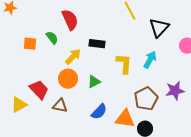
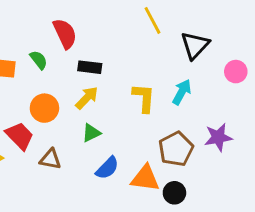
black rectangle: (97, 44) -> (90, 67), moved
yellow arrow: (73, 57) -> (87, 98), moved
orange circle: (68, 79) -> (44, 108), moved
green triangle: (94, 82) -> (91, 133), moved

